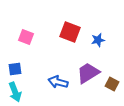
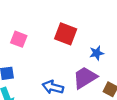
blue star: (98, 40) -> (97, 53), moved

